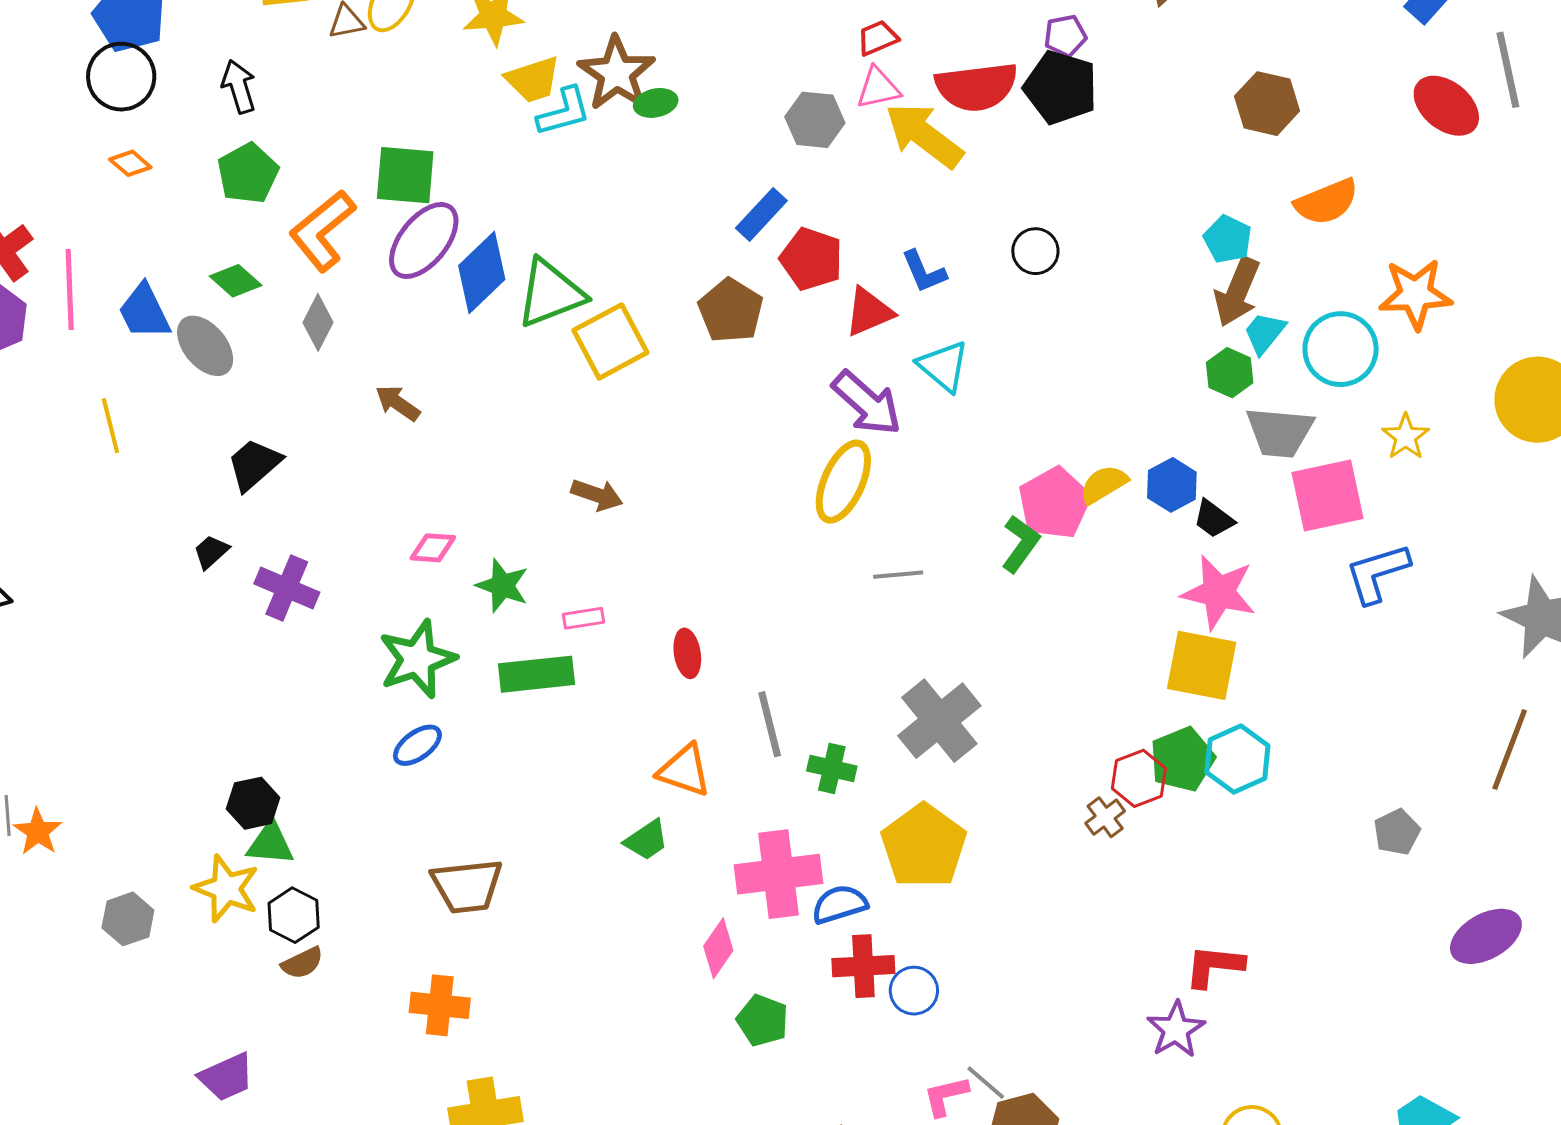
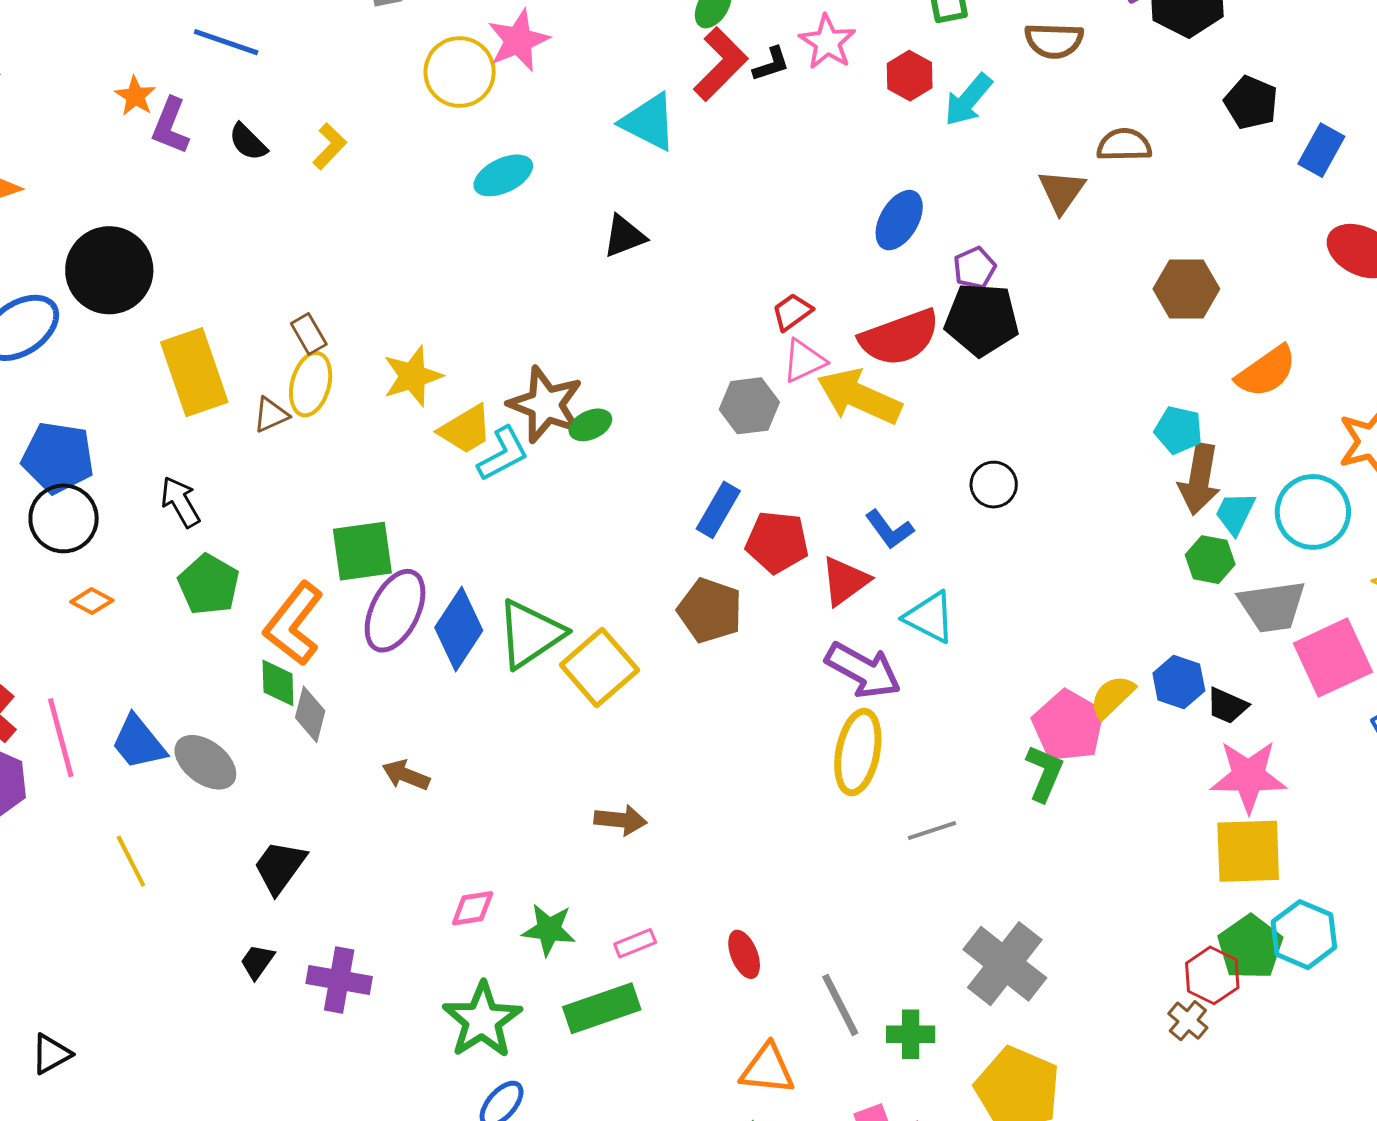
green diamond: (236, 281) -> (278, 683), moved, turned 60

